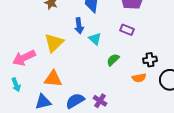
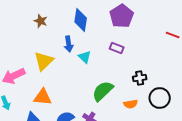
green semicircle: (113, 60) -> (103, 91), moved, size x1.6
orange semicircle: (139, 78) -> (131, 104), moved

